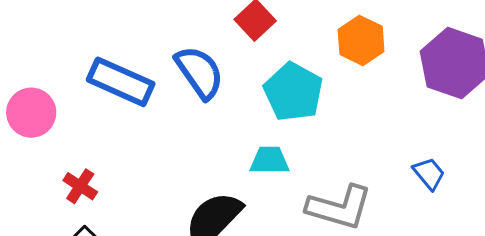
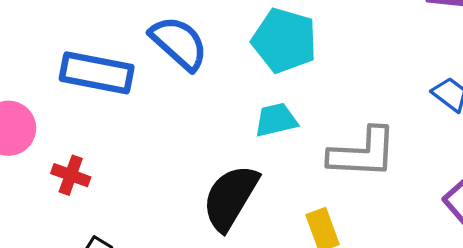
red cross: (80, 186) -> (71, 175), moved

